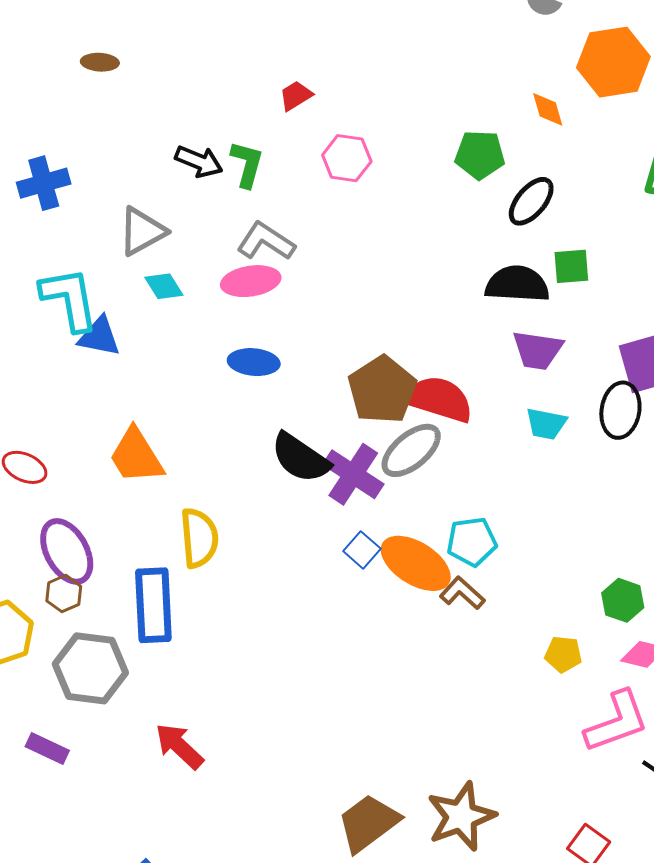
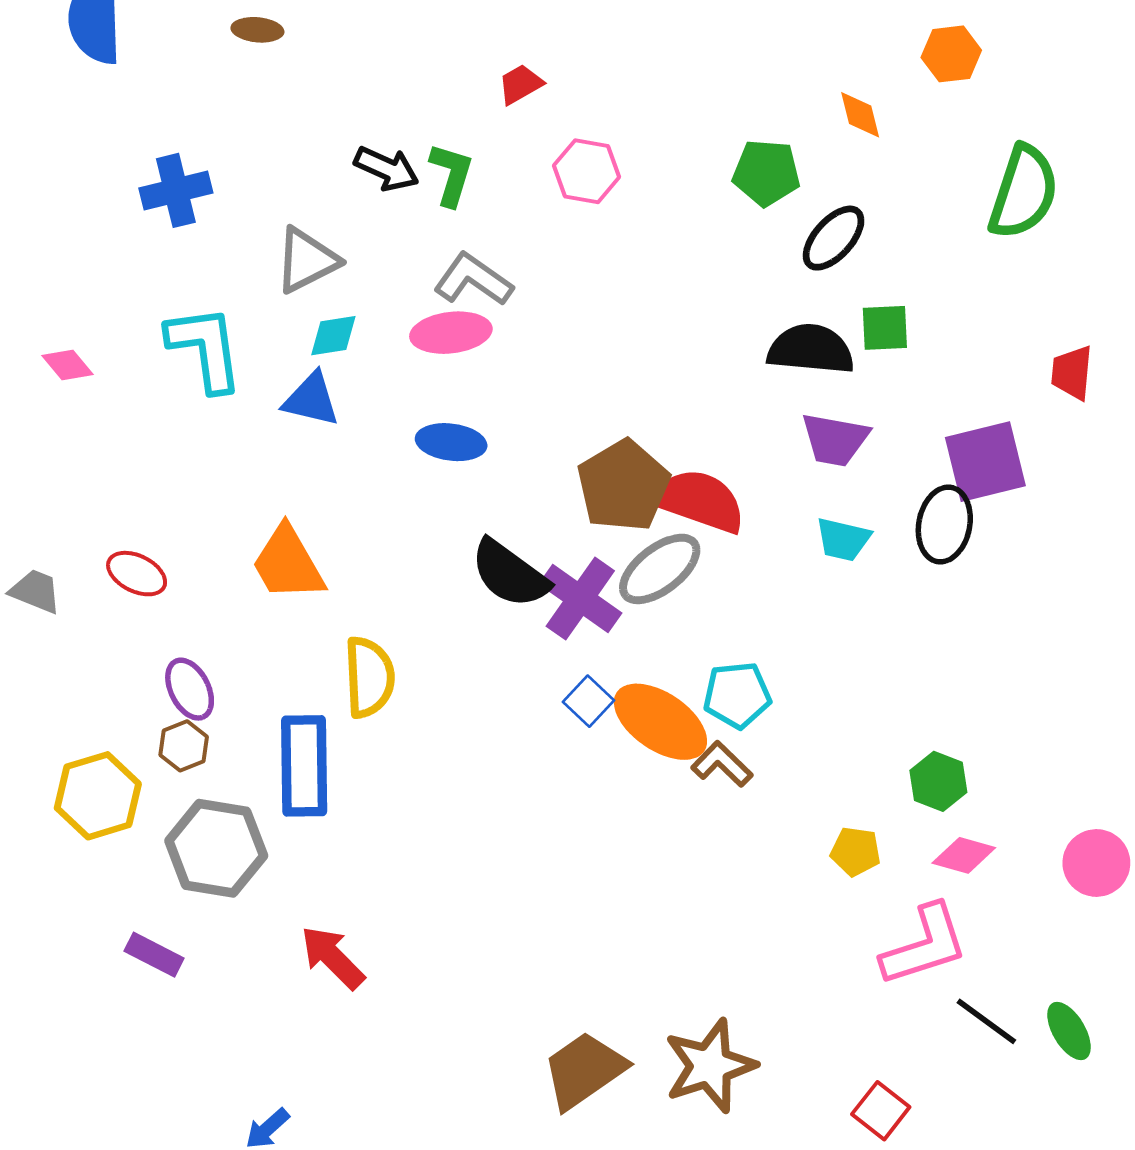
orange hexagon: (613, 62) -> (951, 54), size x0.6
cyan diamond: (164, 286) -> (333, 336), turned -69
blue triangle: (99, 337) -> (311, 399), moved
purple ellipse: (67, 551) -> (190, 689), size x0.7

